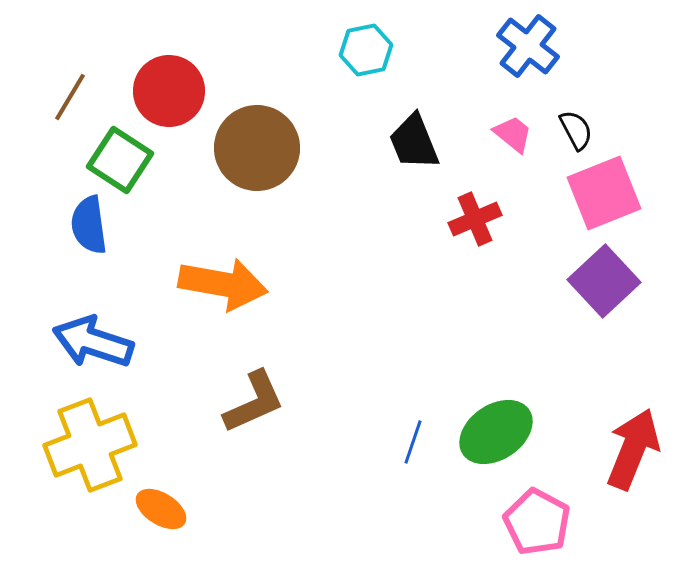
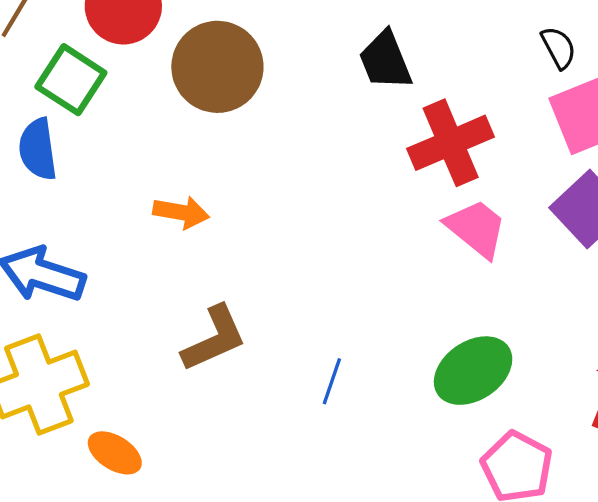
pink trapezoid: (513, 134) -> (476, 228), moved, size x1.5
red cross: (475, 219) -> (451, 143), size x1.5
orange arrow: (223, 284) -> (181, 212), size x0.6
blue line: (413, 442) -> (332, 381), moved

